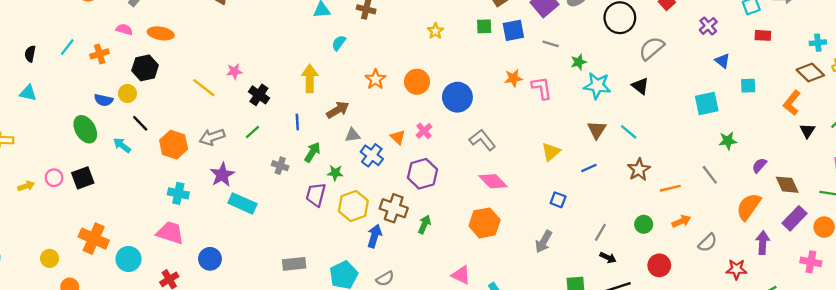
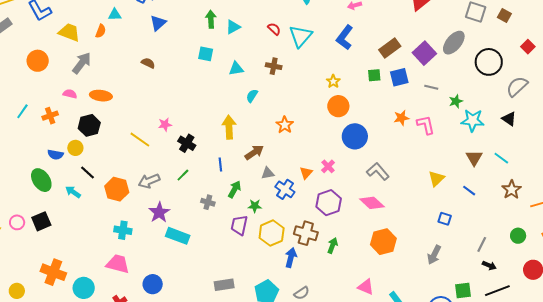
orange circle: (417, 82) -> (338, 106), moved
orange triangle: (398, 137) -> (306, 173), turned 32
blue line: (589, 168) -> (469, 191), turned 64
pink diamond: (493, 181) -> (372, 203), moved

